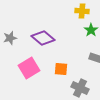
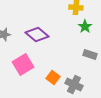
orange square: (61, 69) -> (53, 77), moved, turned 32

